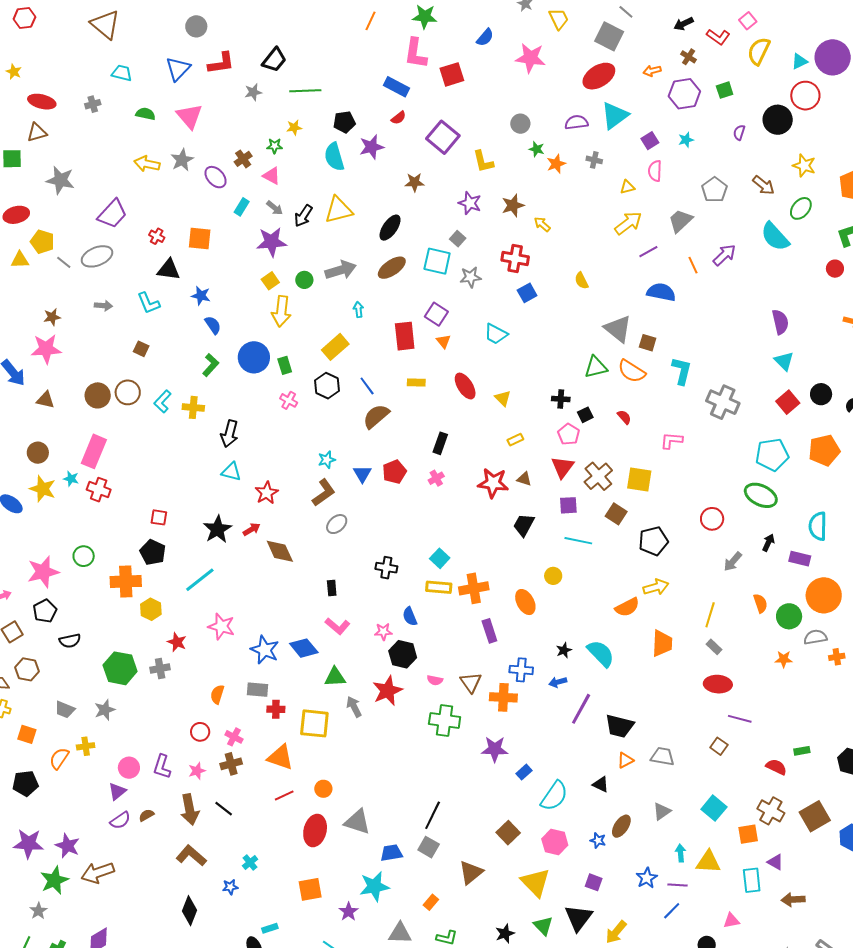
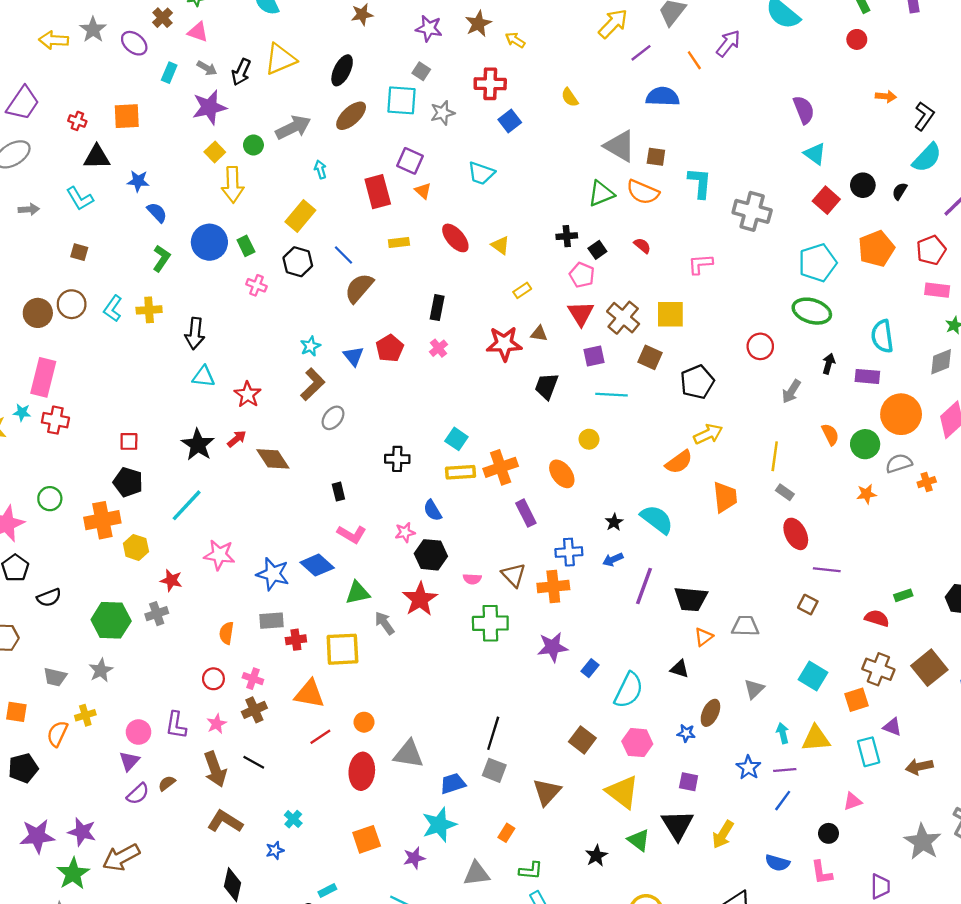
red ellipse: (718, 684) -> (796, 534), turned 68
purple star: (349, 912) -> (414, 858), turned 30

